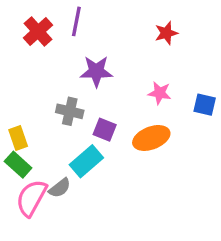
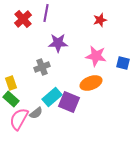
pink star: (160, 93) -> (96, 56), size x1.5
gray cross: (70, 111) -> (42, 67), turned -35
purple square: (105, 130) -> (69, 102), moved, size x1.5

